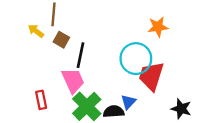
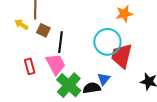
red rectangle: (41, 100) -> (30, 66), moved

